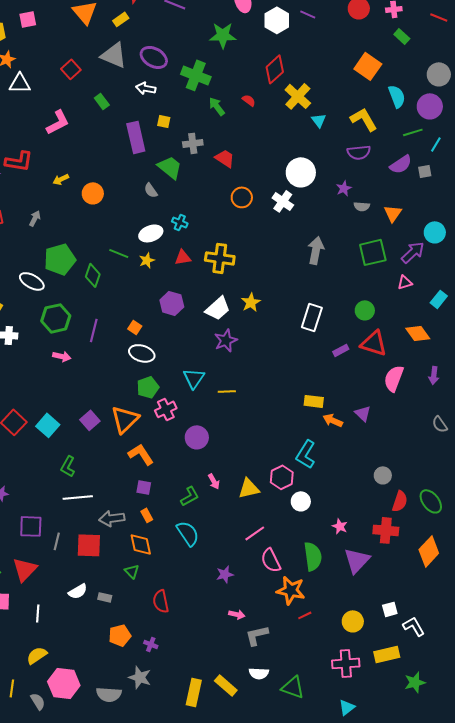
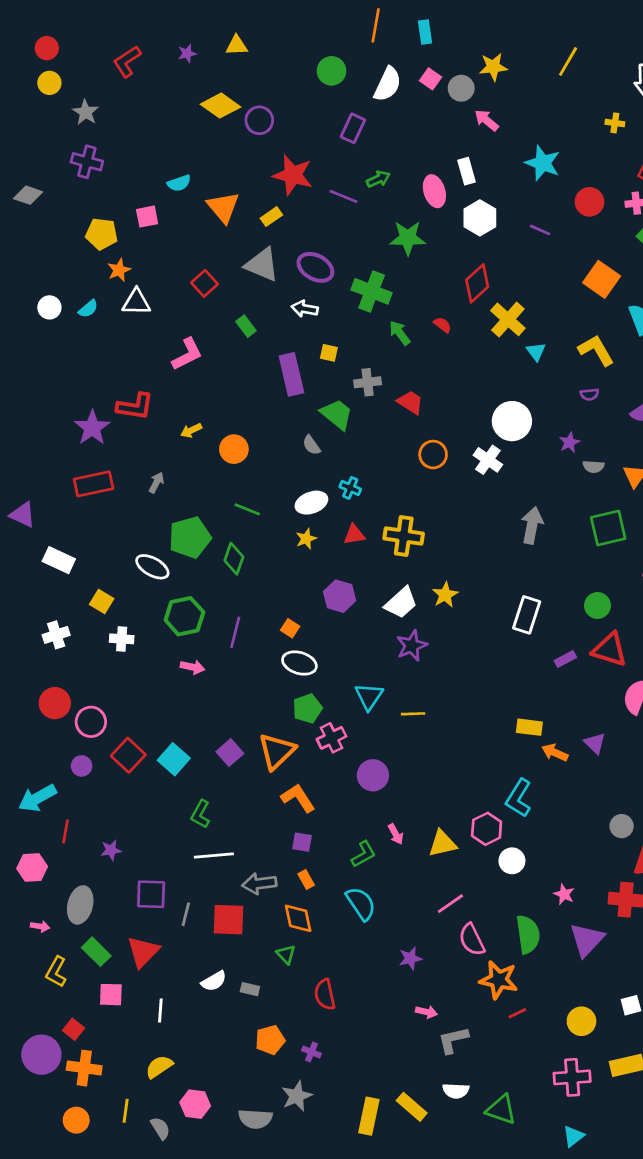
purple line: (308, 14) -> (540, 230), moved
purple semicircle: (359, 152) -> (589, 394), size x0.6
green line: (119, 253) -> (247, 509), moved
gray star: (140, 677) -> (297, 1096), turned 30
pink hexagon: (64, 683) -> (195, 1104), size x0.7

